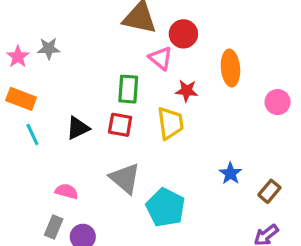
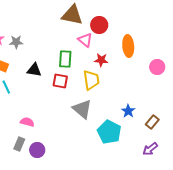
gray star: (49, 48) -> (16, 42), moved
black triangle: (78, 128) -> (34, 70), moved, turned 35
gray triangle: (125, 178) -> (82, 109), moved
cyan pentagon: (166, 208) -> (109, 132), moved

